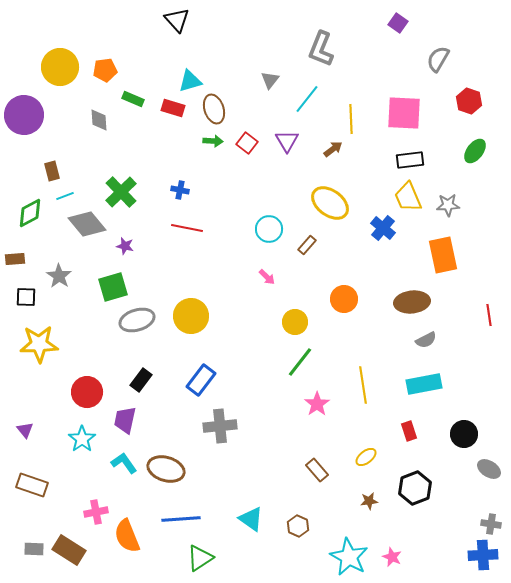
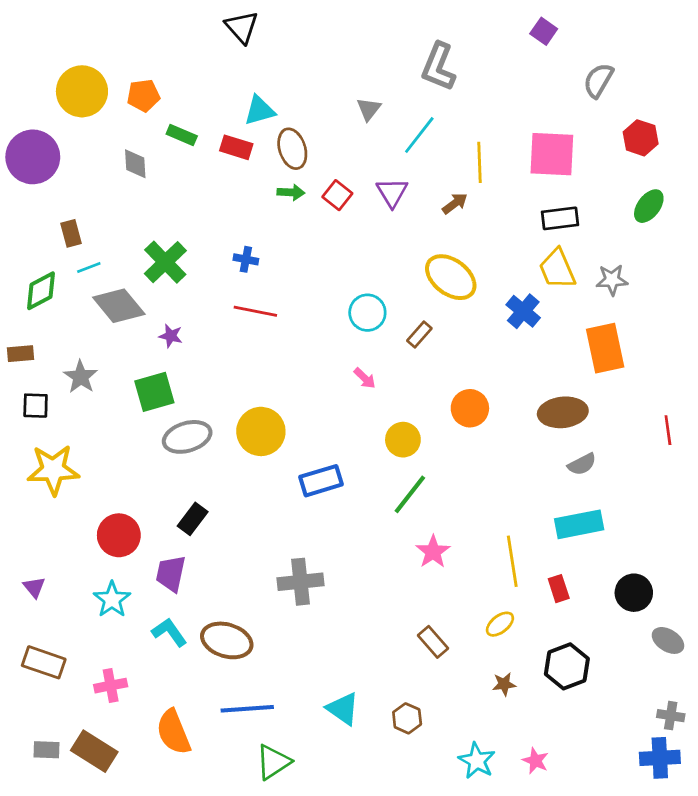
blue rectangle: (201, 380) -> (321, 481), moved, turned 36
yellow line: (363, 385) -> (512, 561), moved
pink cross: (96, 512) -> (111, 686), moved
cyan star: (349, 557) -> (477, 761), size x0.7

